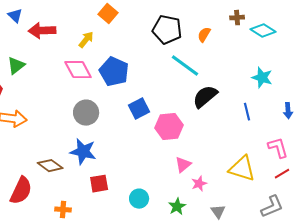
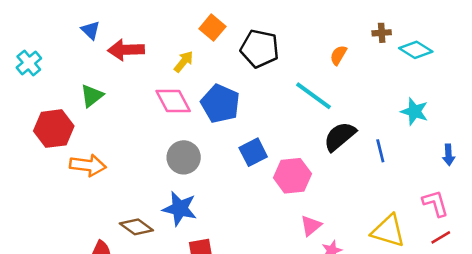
black pentagon: (167, 30) -> (260, 49), moved
blue line: (247, 112) -> (380, 151), moved

